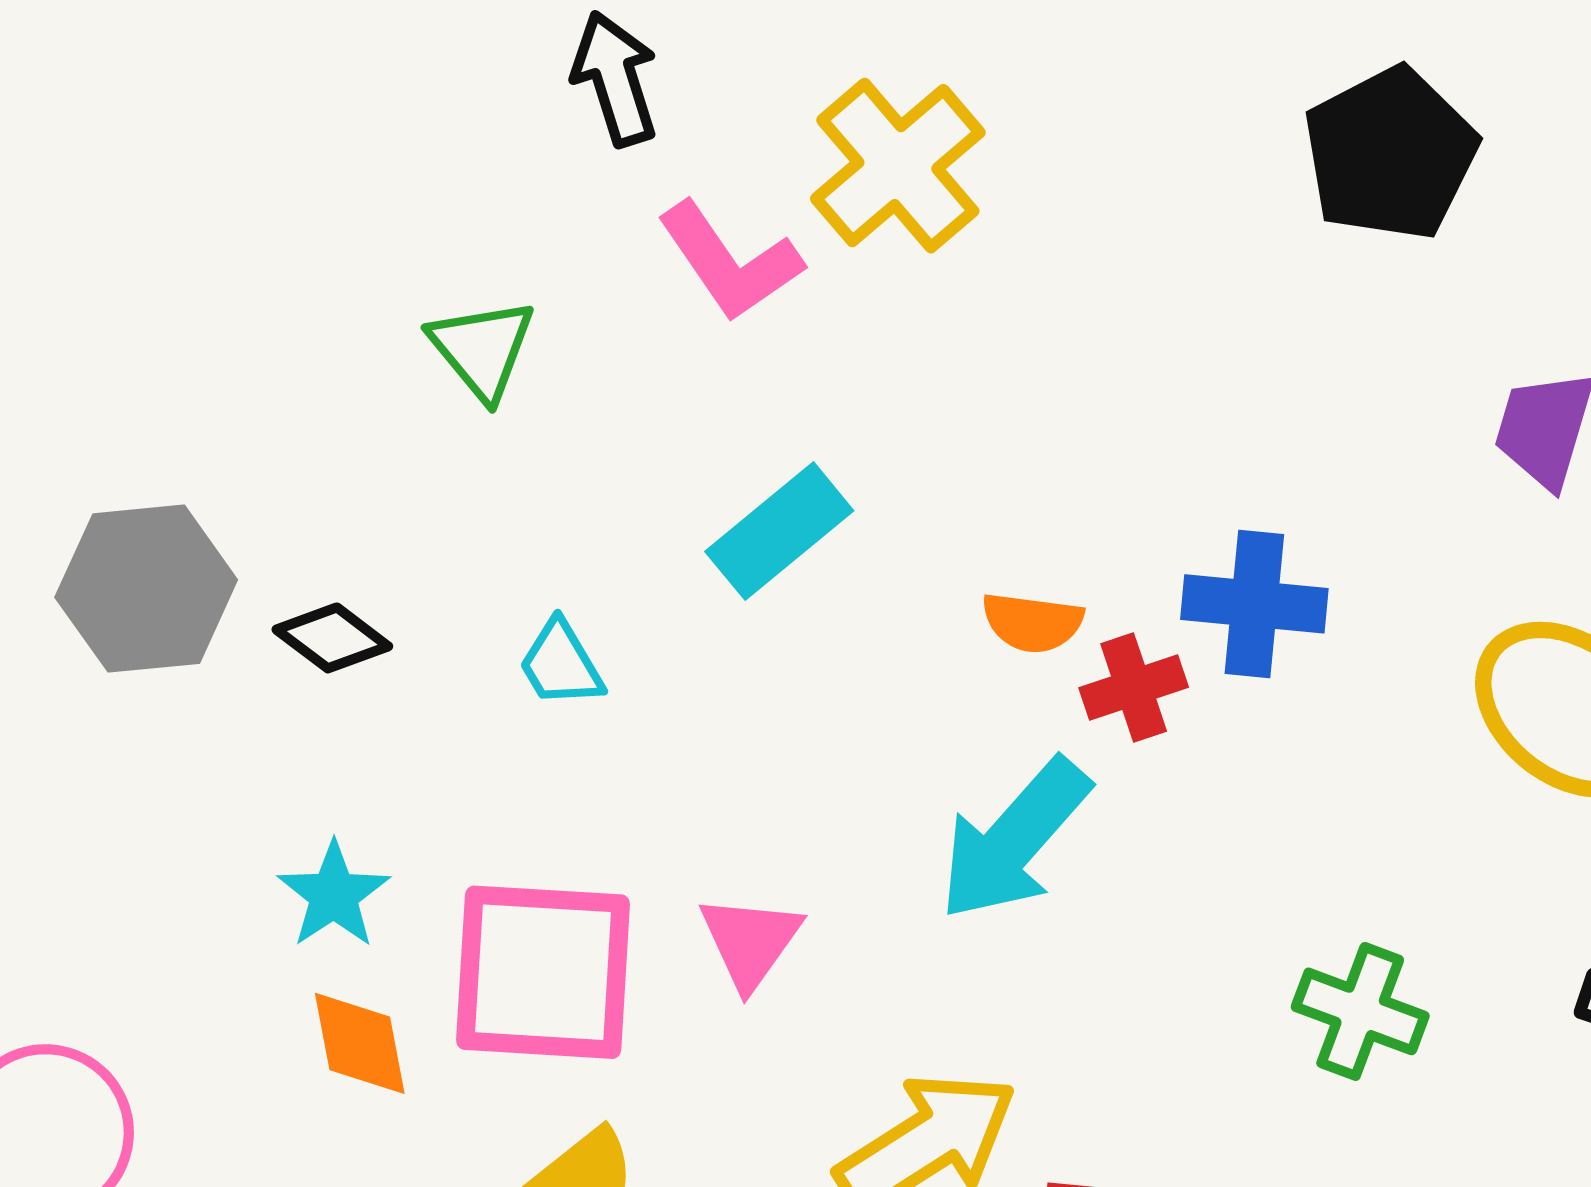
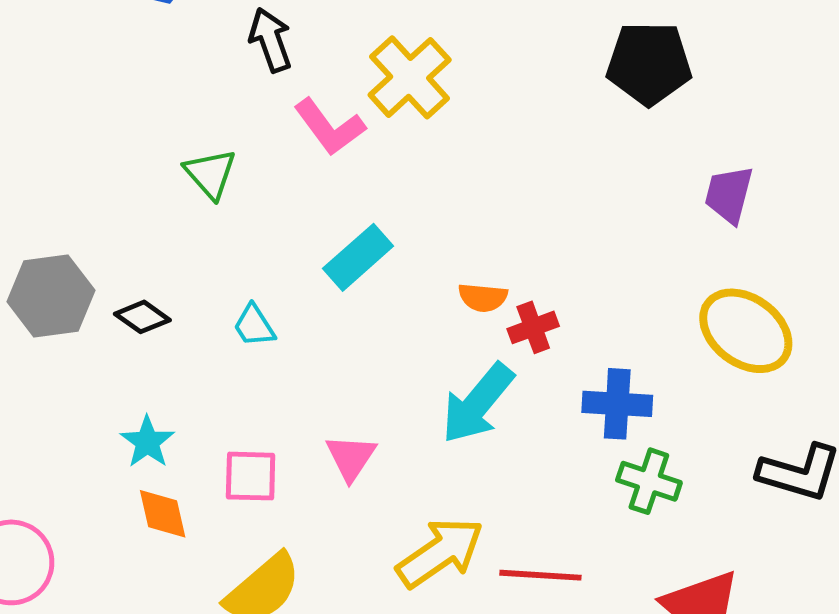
black pentagon: (1390, 154) -> (649, 63), turned 30
blue cross: (1254, 604) -> (617, 404), moved
pink square: (543, 972) -> (251, 476), size x0.6

